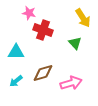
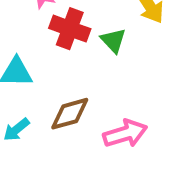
green triangle: (75, 43) -> (113, 40), moved

